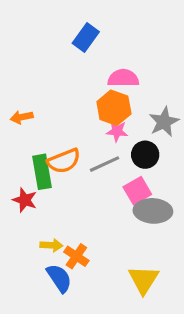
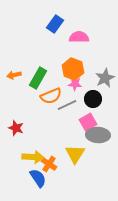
pink semicircle: (123, 78) -> (79, 37), moved
orange semicircle: (64, 161) -> (51, 96), moved
green rectangle: (42, 172) -> (38, 78), moved, turned 40
yellow arrow: (51, 245) -> (33, 157), size x1.5
yellow triangle: (144, 280) -> (75, 154), moved

